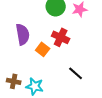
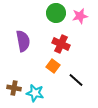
orange square: (43, 49) -> (53, 66), moved

